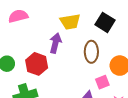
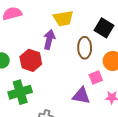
black square: (105, 22) -> (104, 28), moved

